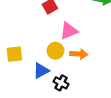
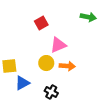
blue triangle: (41, 71) -> (22, 83), moved

